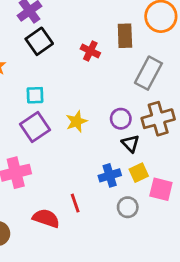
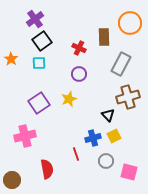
cyan square: (35, 95) -> (39, 63), moved
purple circle: (121, 119) -> (79, 74), moved
pink square: (161, 189) -> (129, 172), moved
red line: (75, 203) -> (76, 154), moved
red semicircle: (46, 218) -> (47, 169), turned 60

